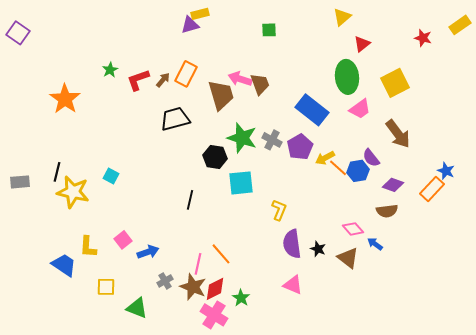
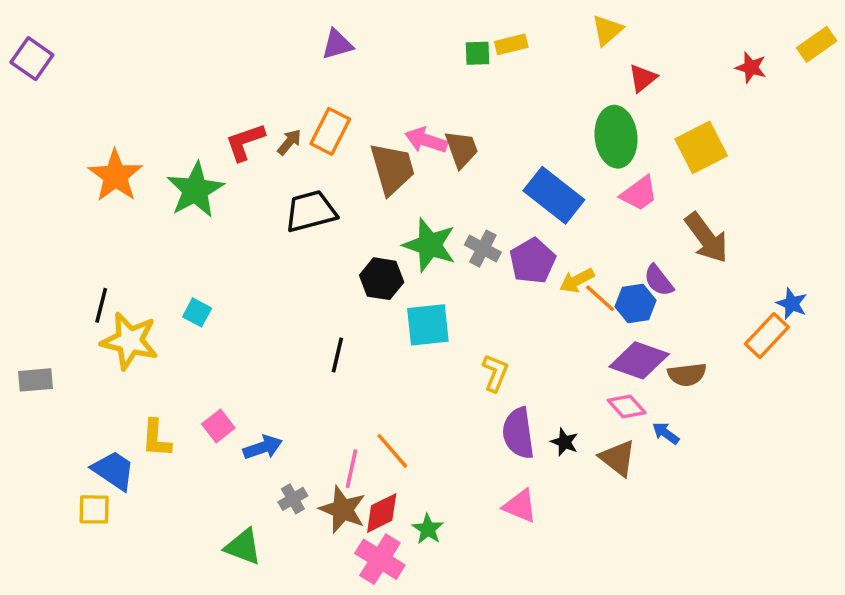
yellow rectangle: (200, 14) -> (511, 44), moved
green star: (110, 70) -> (195, 190), moved, size x2.0
gray rectangle: (20, 182) -> (36, 380), moved
purple diamond: (393, 185) -> (639, 360), moved, size x1.5
yellow square: (106, 287) -> (94, 509), moved

